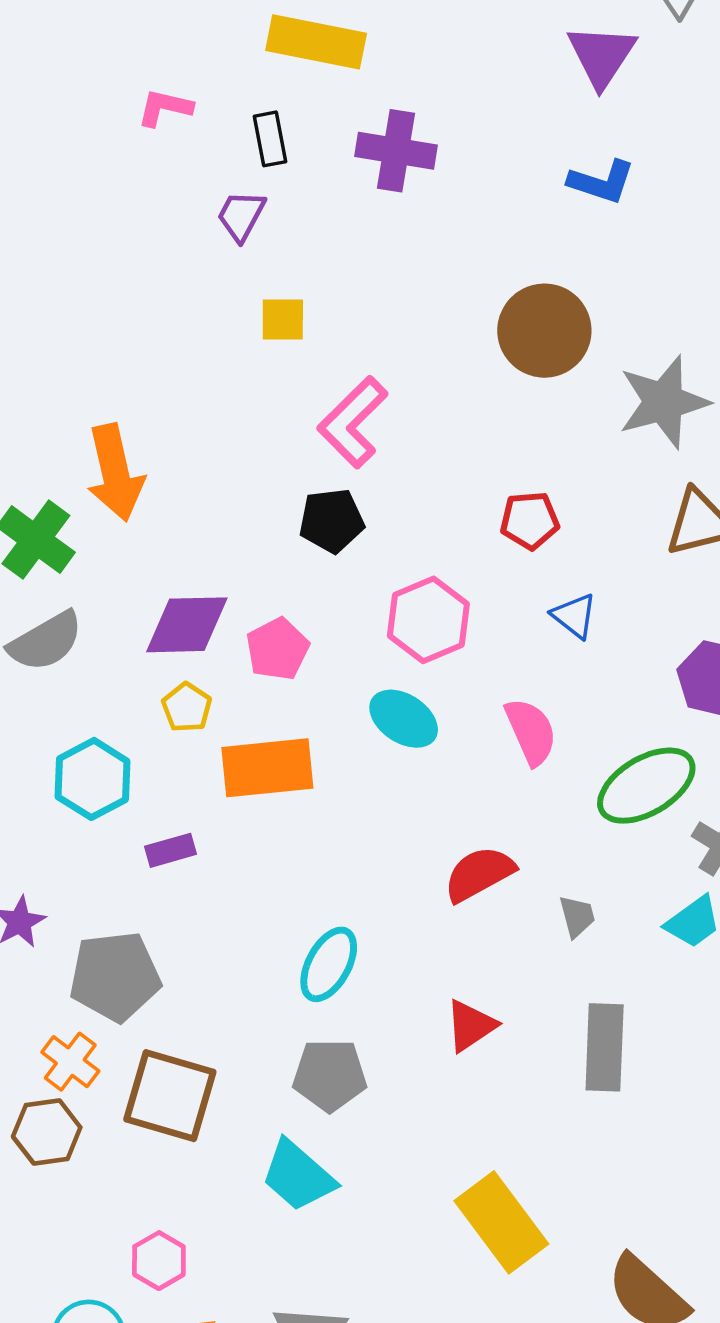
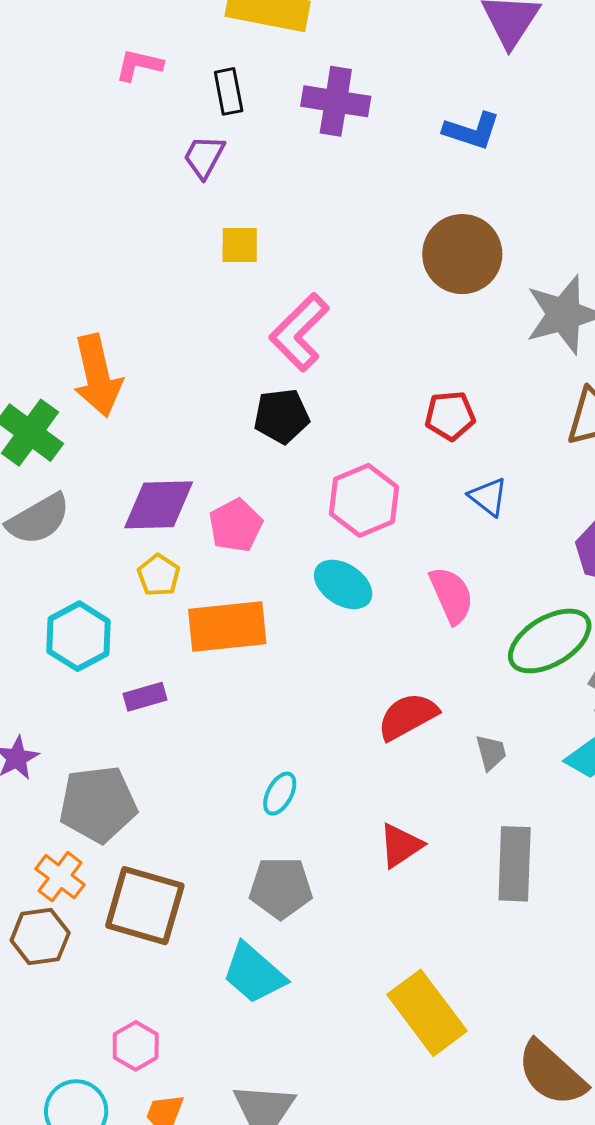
blue L-shape: (602, 182) -> (472, 131), moved
cyan ellipse: (329, 964) -> (280, 794), size x0.7

